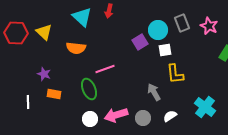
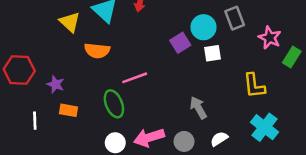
pink star: (209, 26) -> (270, 38), moved
yellow triangle: (44, 32) -> (70, 22), moved
red hexagon: (16, 33) -> (19, 70), moved
yellow L-shape: (175, 74) -> (254, 86), moved

